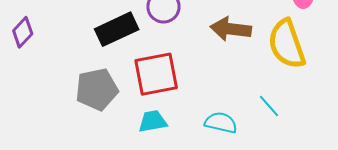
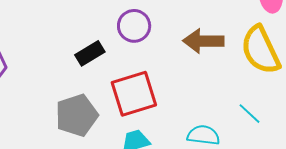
black rectangle: (117, 29) -> (90, 53), size x0.7

